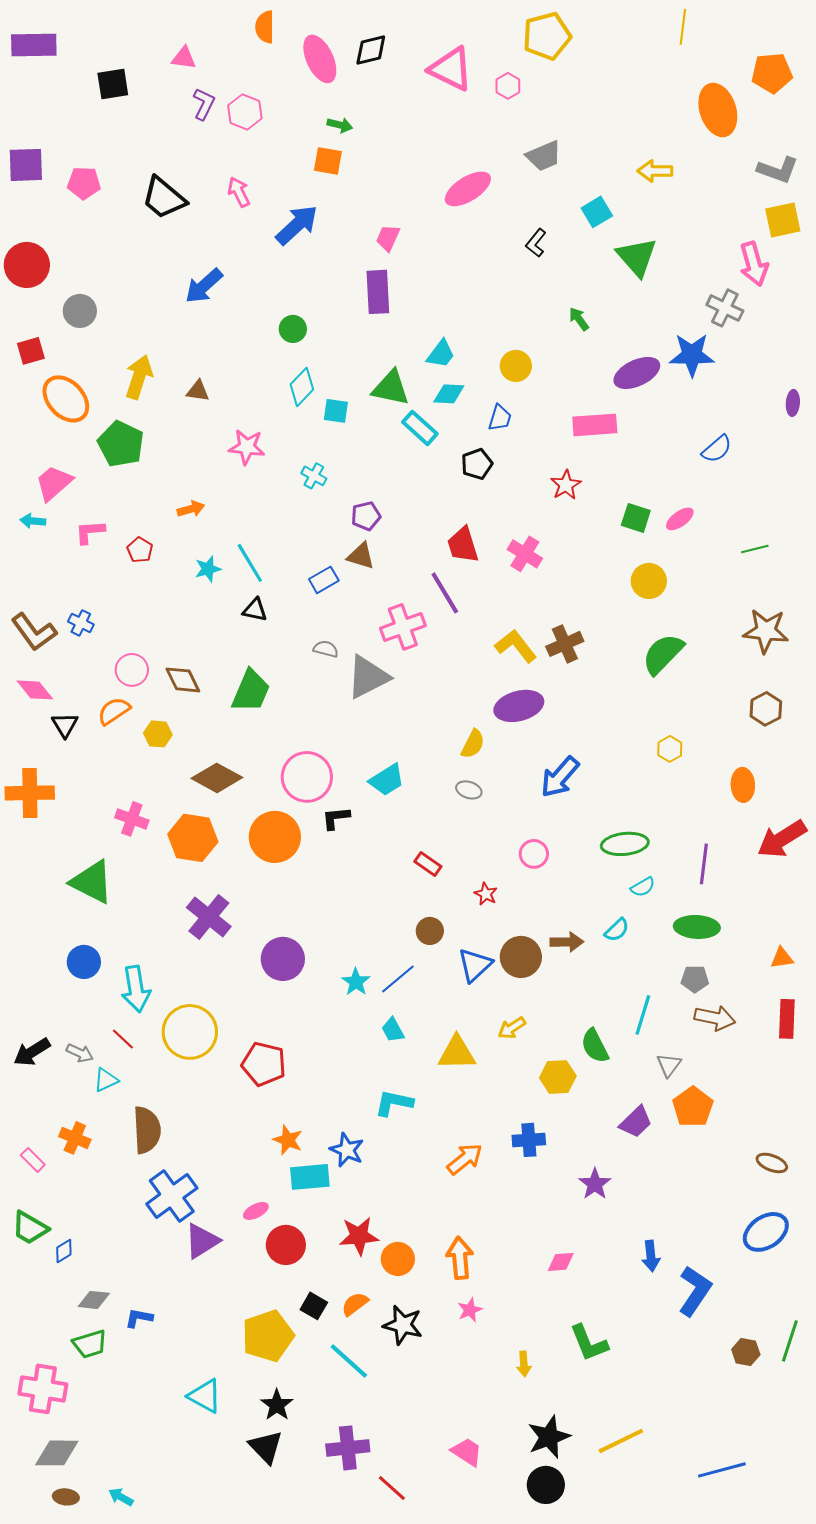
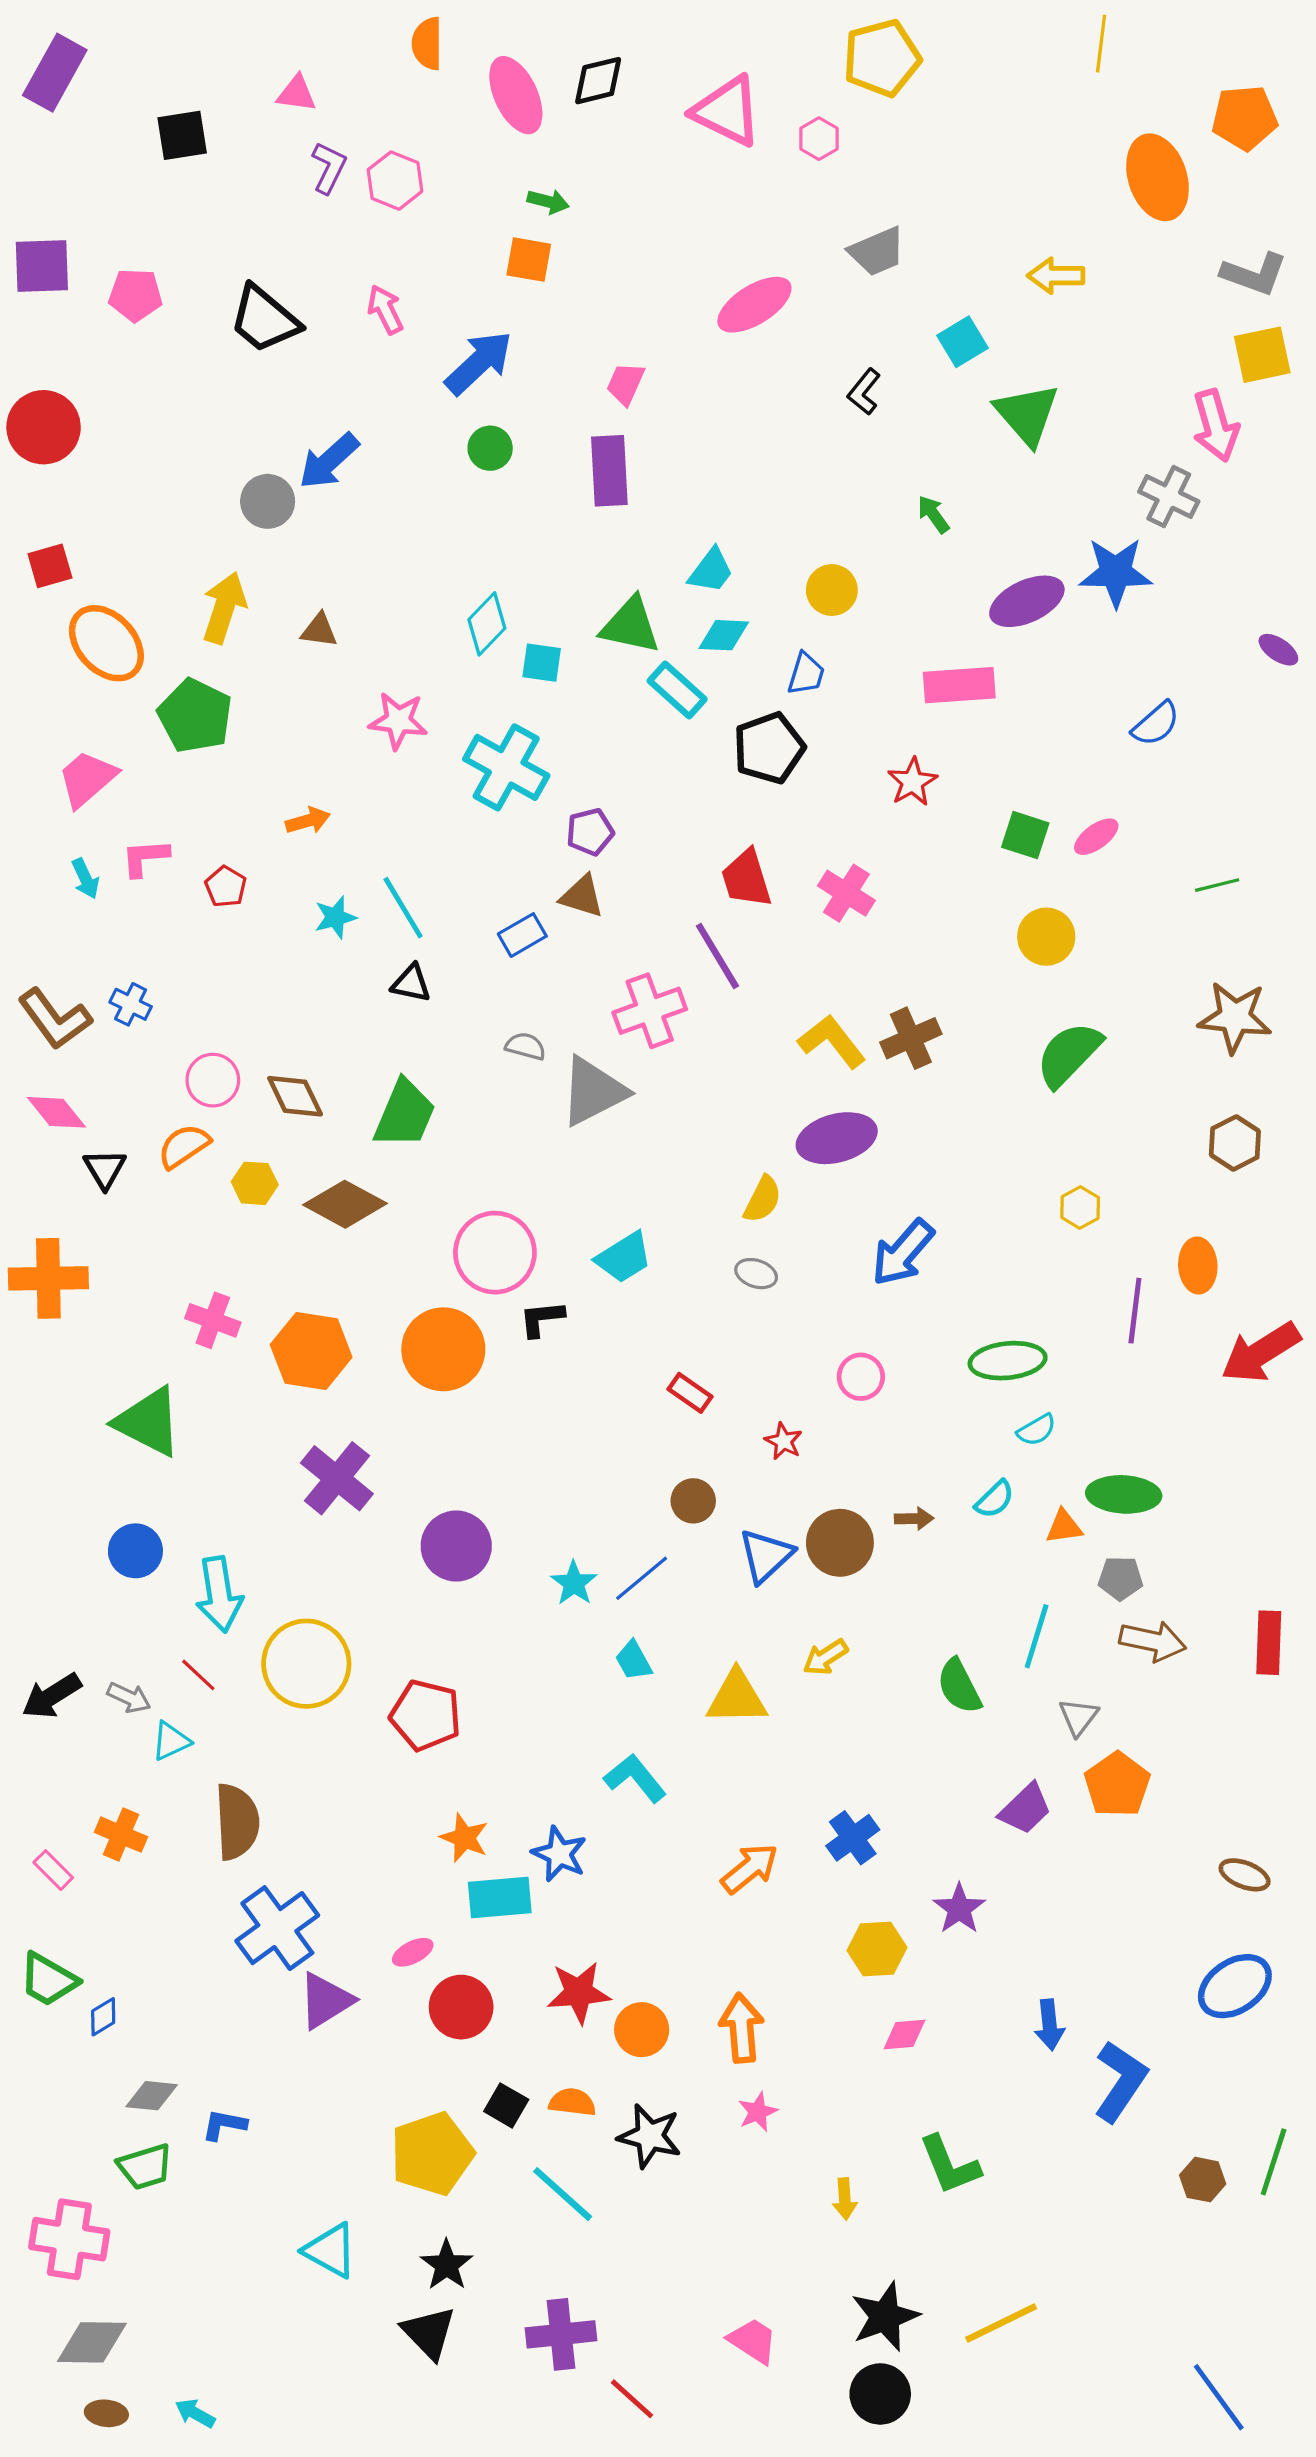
purple rectangle: (34, 45) -> (55, 73), turned -60
gray circle: (80, 311) -> (268, 501), moved
green circle: (293, 329) -> (490, 448), moved
purple ellipse: (793, 403) -> (1278, 650), turned -60
black pentagon: (477, 464) -> (769, 748), size x1.4
cyan cross: (314, 476) -> (506, 767), size x2.0
cyan arrow: (33, 521) -> (85, 879), moved, turned -120
brown diamond: (217, 778) -> (345, 1204), moved
purple line: (704, 864) -> (1135, 1311), moved
brown arrow: (567, 942) -> (914, 1519), size x0.7
orange triangle: (782, 958) -> (1064, 1527), moved
yellow hexagon: (558, 1077) -> (877, 1949), moved
cyan L-shape: (394, 1103) -> (635, 1778), turned 39
blue cross: (529, 1140) -> (853, 1838), turned -32
orange semicircle: (355, 1304) -> (572, 2102), turned 44
blue line: (722, 1470) -> (1219, 2397), moved, turned 69

